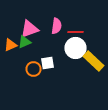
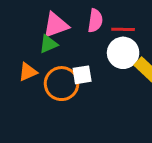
orange triangle: (10, 45) -> (28, 72), moved
orange circle: (34, 69) -> (62, 84), size x1.5

